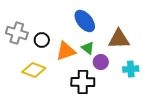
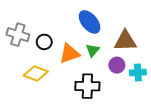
green triangle: (88, 48) -> (93, 50), turned 32
purple circle: (101, 62) -> (117, 65), moved

